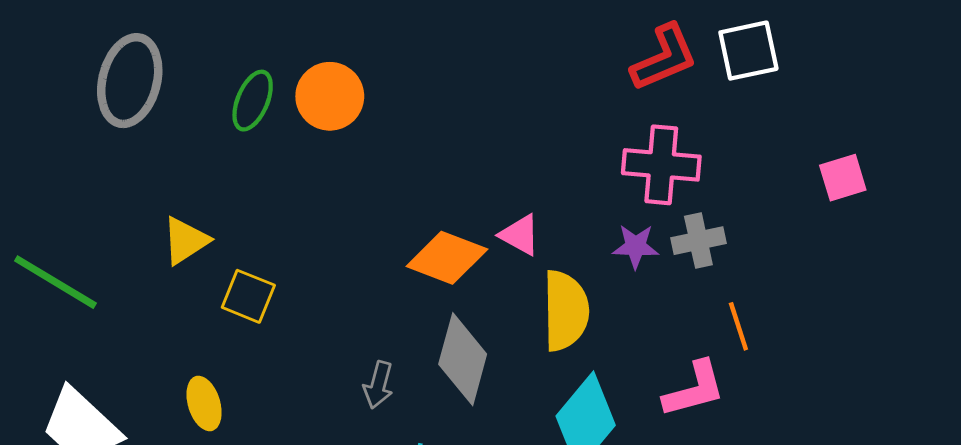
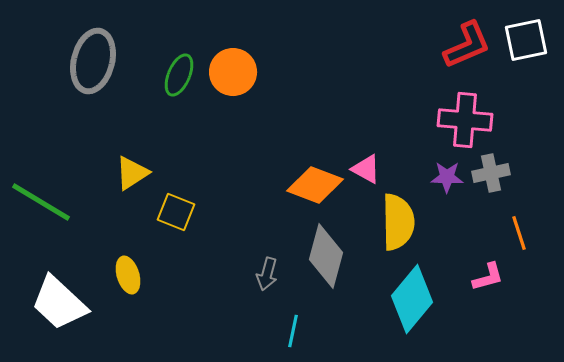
pink L-shape: (694, 389) -> (488, 277), size x0.7
yellow ellipse: (204, 403) -> (128, 275), moved

